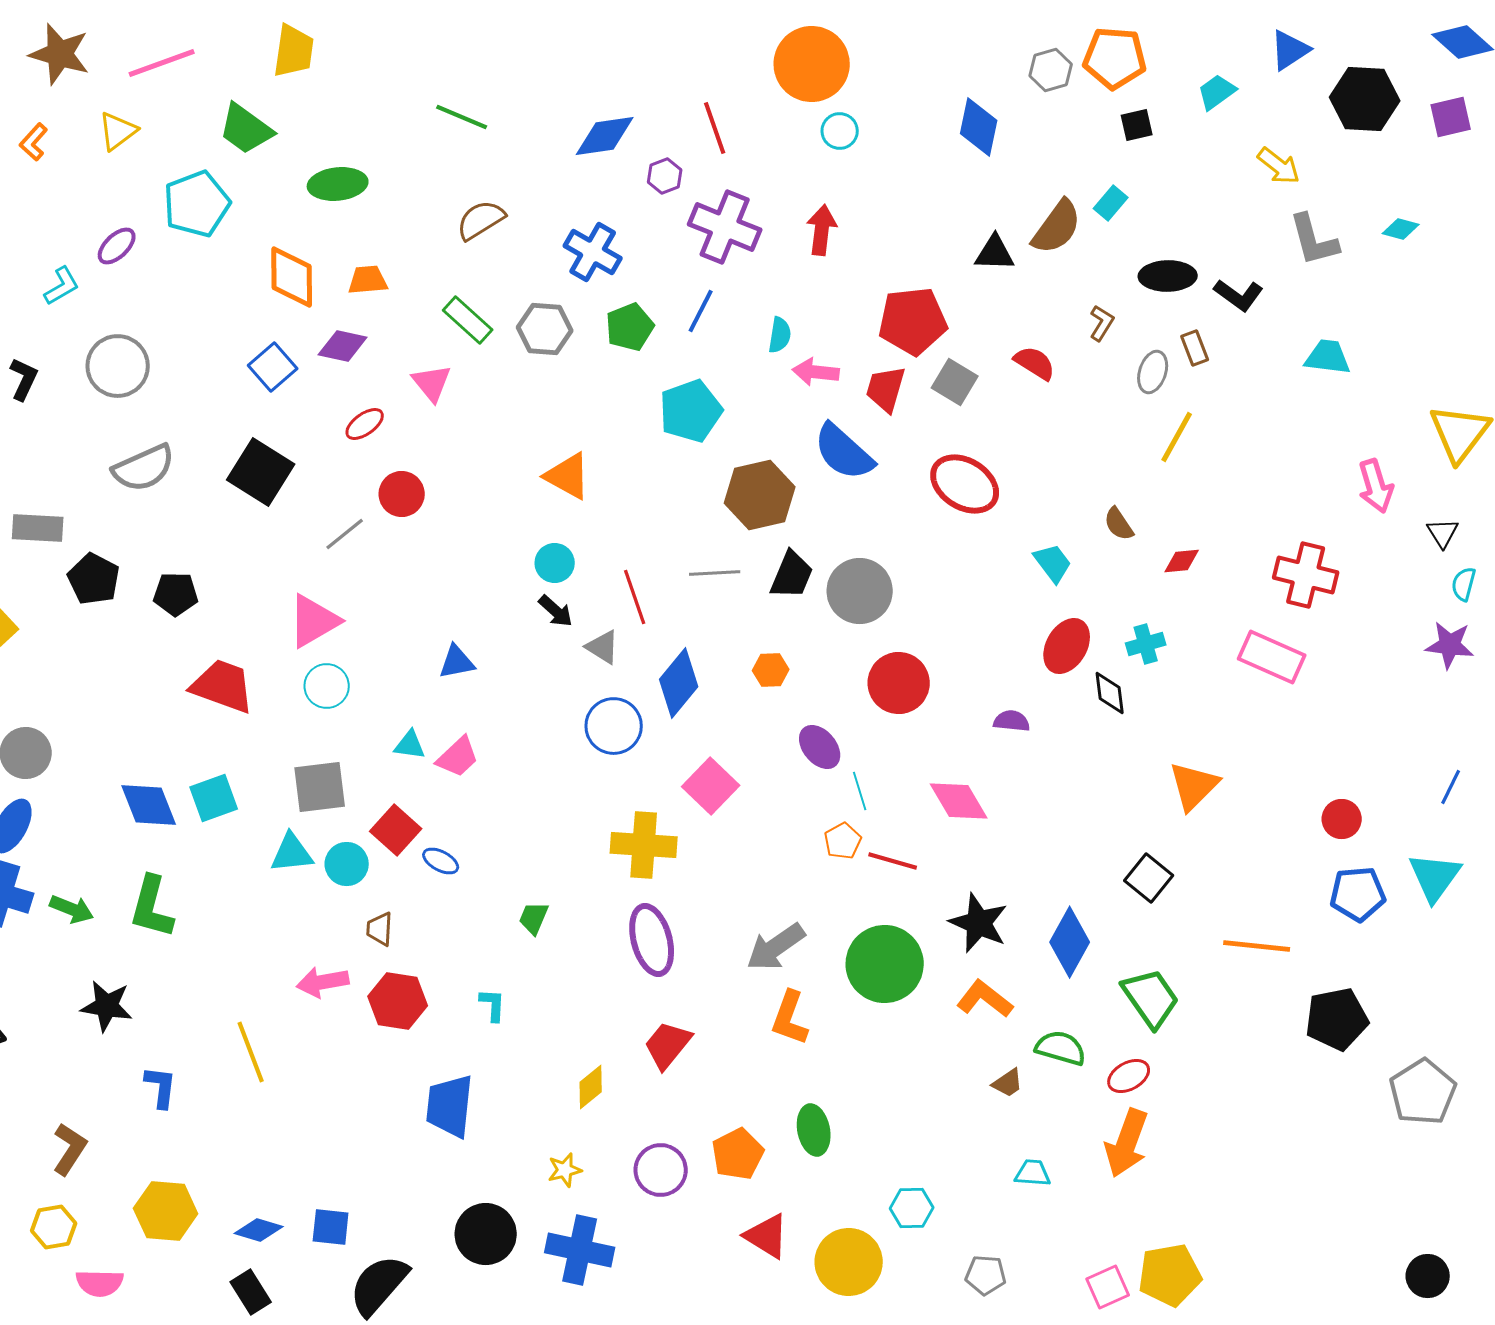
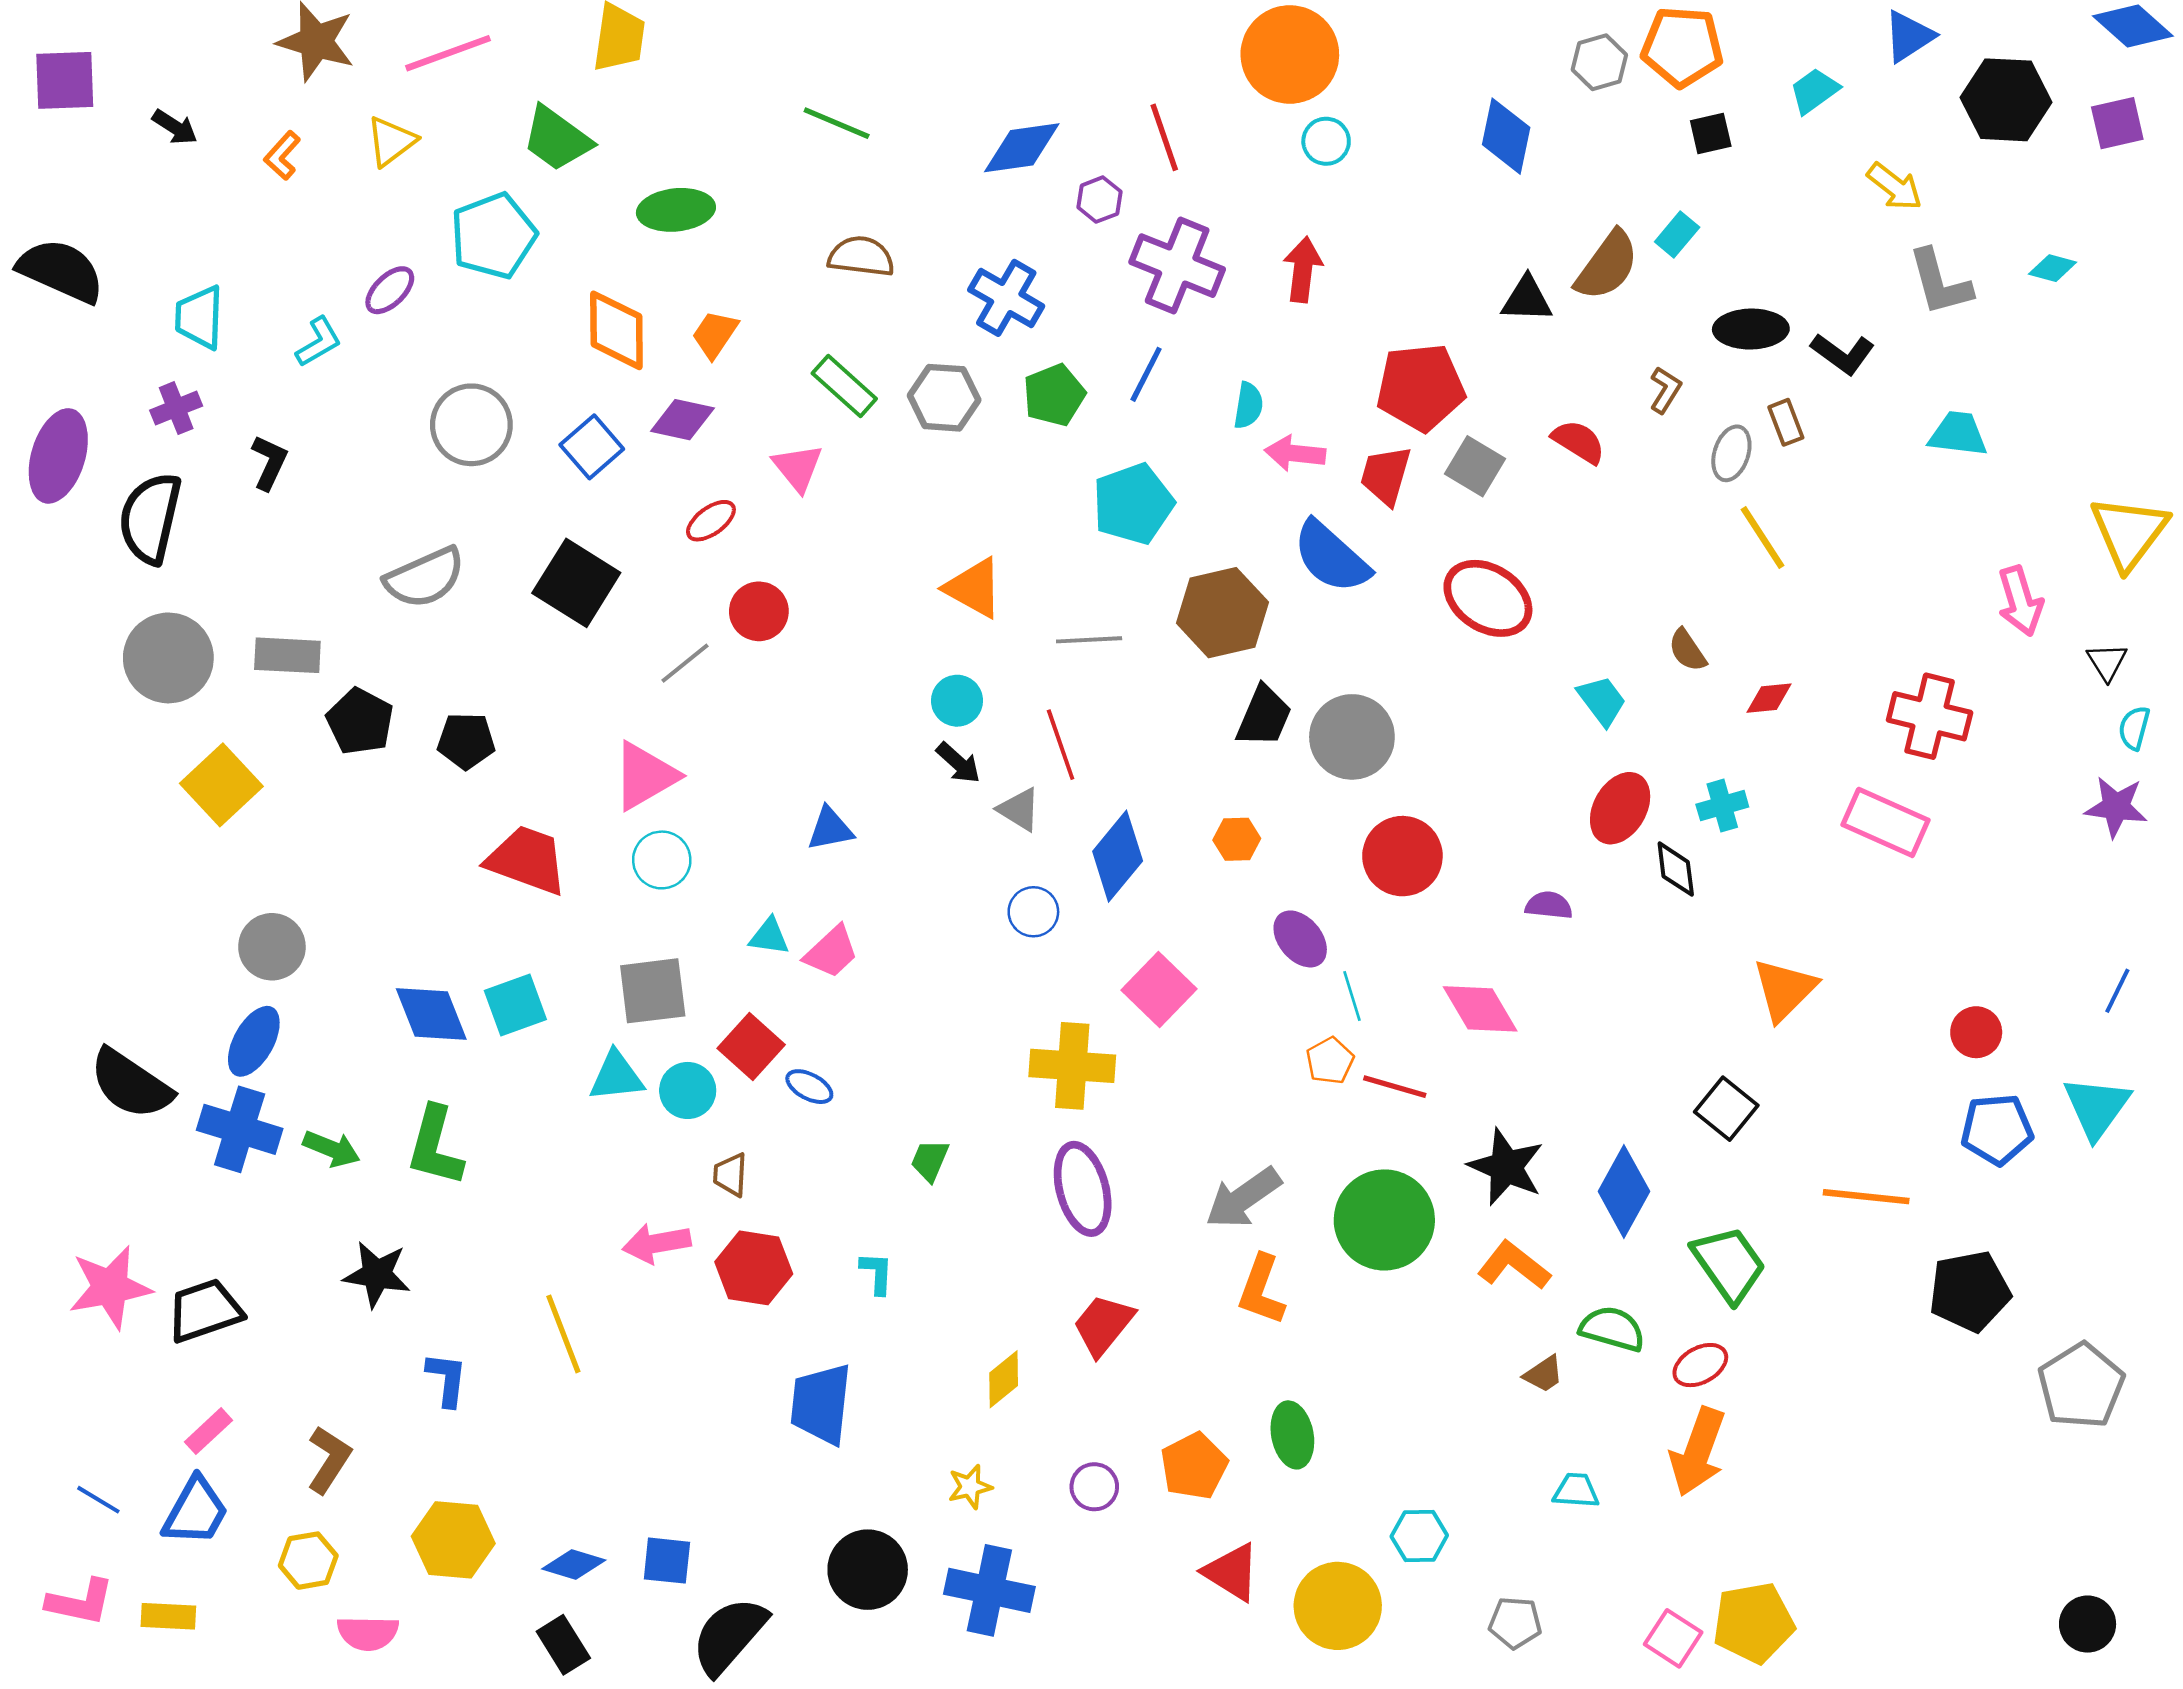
brown semicircle: (481, 220) -> (861, 257), turned 39
orange trapezoid: (368, 280) -> (715, 334), turned -51
gray circle: (118, 366) -> (471, 425), moved
yellow line: (1177, 437) -> (1762, 538), turned -62
gray line: (715, 573) -> (1089, 640), moved
blue circle: (614, 726) -> (1033, 912), size x0.7
purple circle: (661, 1170) -> (1094, 1487), size x0.7
pink square: (1108, 1287) -> (1673, 1638), turned -33

